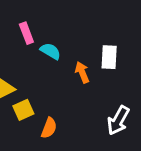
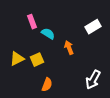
white rectangle: (109, 57) -> (93, 27), moved, turned 56
yellow square: (23, 110) -> (37, 60), moved

